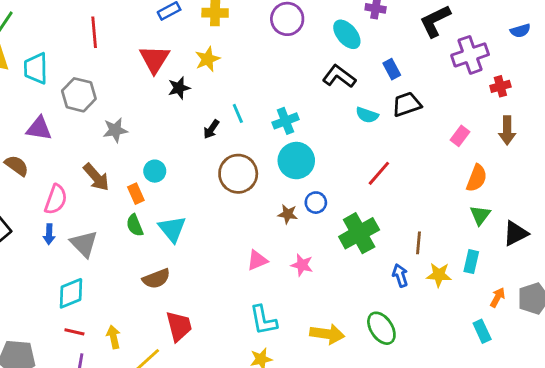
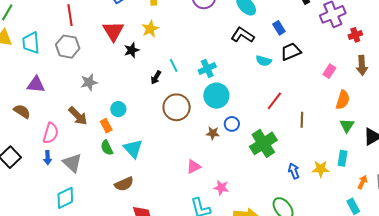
gray hexagon: (79, 95) -> (68, 47), moved
brown line: (418, 243) -> (302, 120), moved
pink star: (302, 265) -> (221, 188), moved

